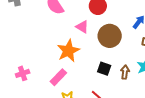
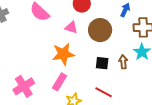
orange star: (68, 51) -> (63, 54), turned 30
pink cross: (23, 73) -> (24, 86), size x1.5

